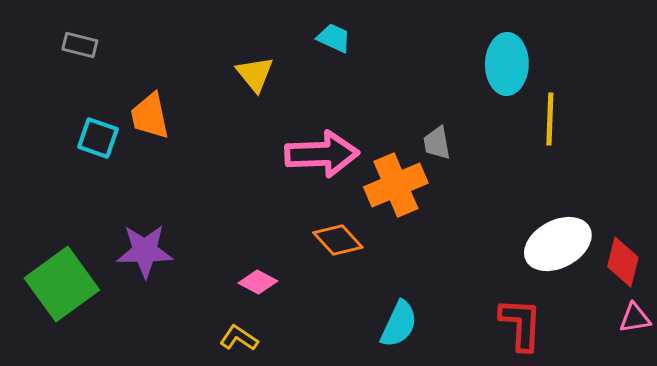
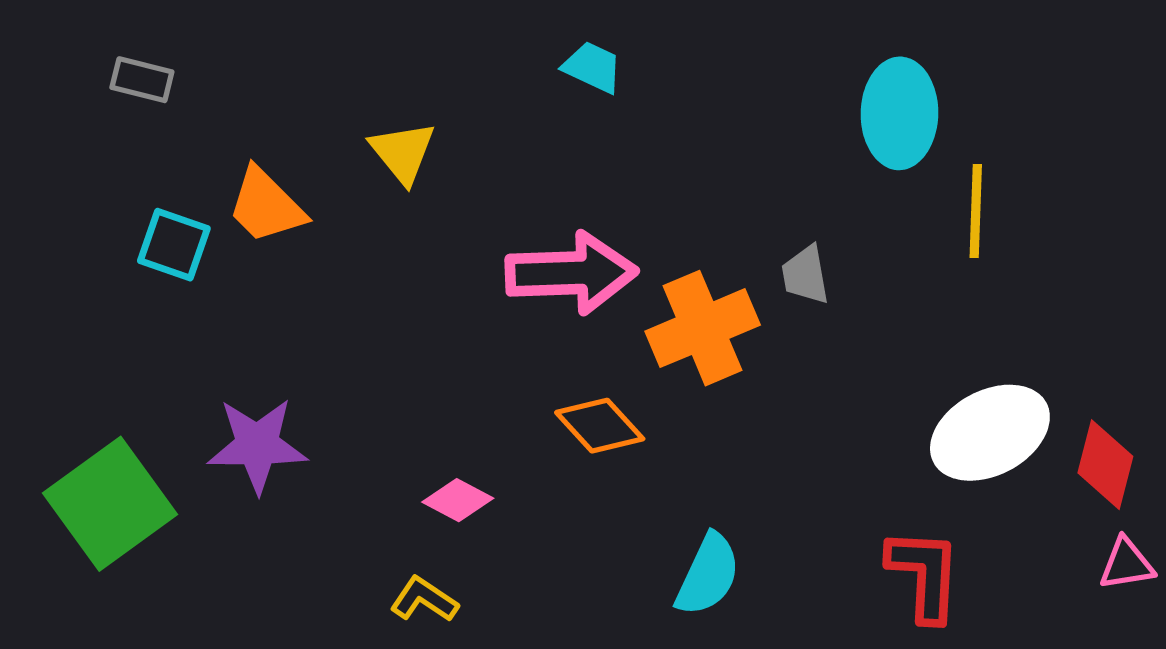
yellow triangle: (255, 74) -> (403, 152), moved
orange trapezoid: (150, 116) -> (266, 206), turned -33
gray trapezoid: (437, 143) -> (805, 275), moved

